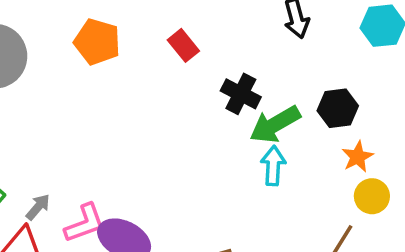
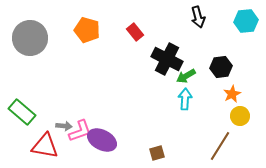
black cross: (241, 94) -> (167, 59), size x1.4
green arrow: (275, 124) -> (186, 76), size x0.7
gray arrow: (38, 207) -> (64, 126), moved, turned 56

